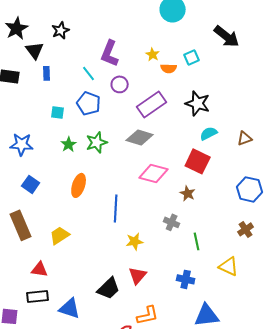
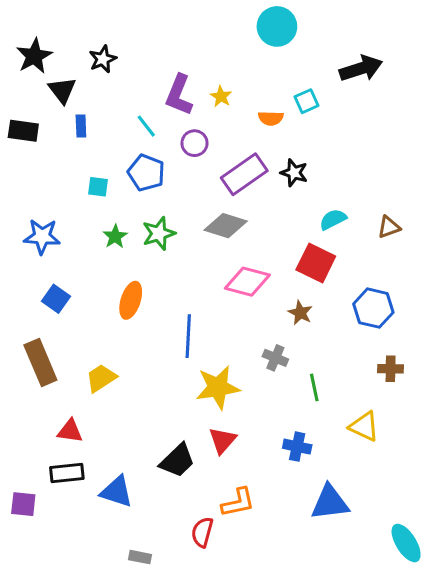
black arrow: (227, 36) -> (361, 68), turned -56
yellow star: (153, 54) -> (221, 96), moved
black star: (198, 103) -> (294, 173), moved, size x0.7
blue hexagon: (250, 189) -> (373, 308), moved
brown cross: (246, 229) -> (391, 369), turned 35
yellow star: (135, 241) -> (218, 387), size x1.6

